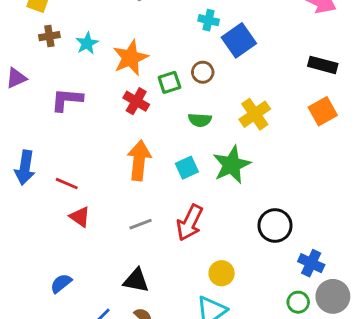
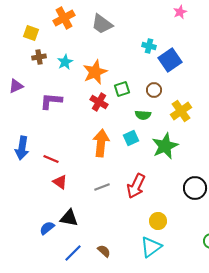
brown circle: (203, 72) -> (154, 90), moved
cyan square: (187, 168) -> (131, 138), moved
black triangle: (136, 280) -> (69, 218), moved

